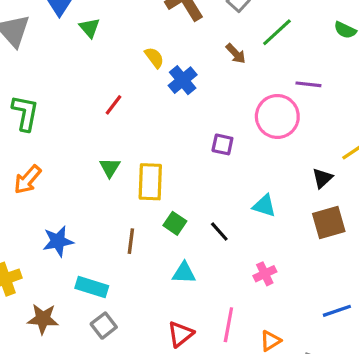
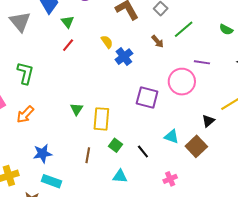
red line: (113, 105) -> (68, 45), moved
purple square: (222, 144) -> (147, 97), size x1.6
brown square: (329, 223) -> (196, 146), moved, turned -30
cyan rectangle: (92, 287) -> (51, 181), moved

